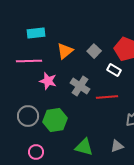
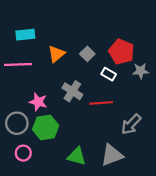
pink star: (48, 81) -> (38, 102), moved
gray triangle: (117, 146) -> (112, 155), size x1.6
pink circle: (36, 152) -> (23, 153), moved

